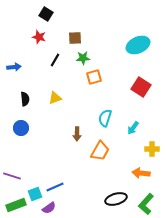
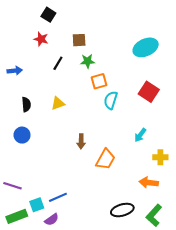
cyan semicircle: (105, 118) -> (111, 100), moved

